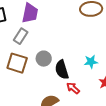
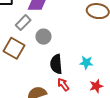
gray circle: (44, 59) -> (44, 37), moved

